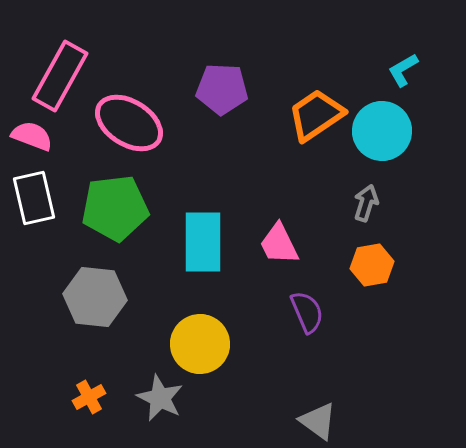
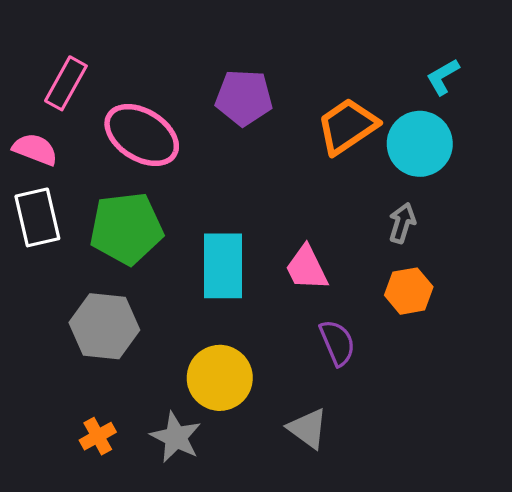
pink rectangle: (60, 76) -> (66, 83), size x0.7
gray triangle: (318, 421) -> (308, 428), moved

